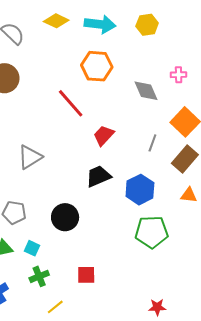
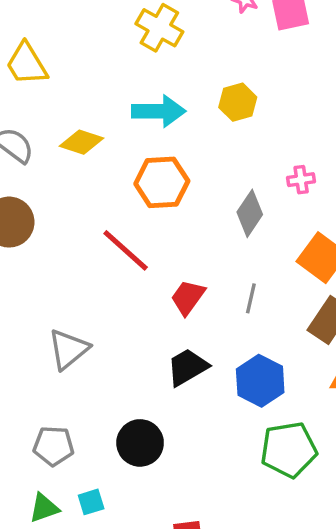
yellow diamond: (56, 21) -> (82, 142), moved
gray diamond: (146, 91) -> (250, 213), turned 64
gray line: (152, 143) -> (251, 298), moved
cyan square: (32, 248) -> (91, 502), turned -35

